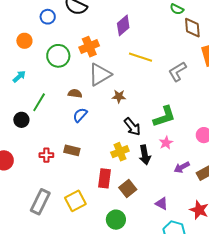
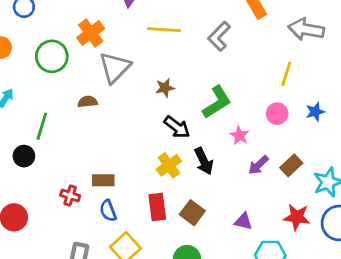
brown star: (119, 96) -> (165, 88), moved
blue semicircle: (80, 115) -> (108, 211), moved, turned -49
pink star: (166, 143) -> (239, 135), moved
red cross: (46, 155) -> (70, 195), turned 32

